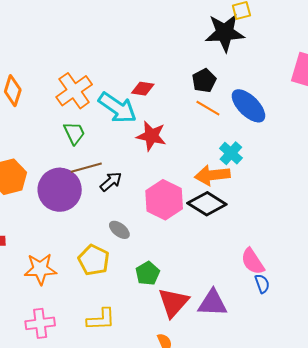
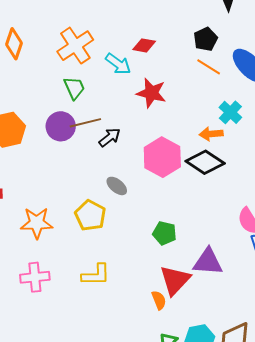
cyan arrow: (117, 108) -> (118, 64), size x0.7
orange arrow: (212, 175) -> (211, 134), size x0.7
purple circle: (60, 190) -> (61, 126), moved, size x0.7
green pentagon: (148, 273) -> (165, 233), moved, turned -30
red triangle: (173, 303) -> (175, 280), moved

